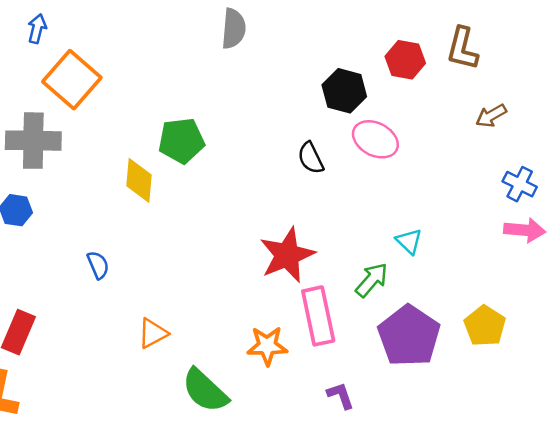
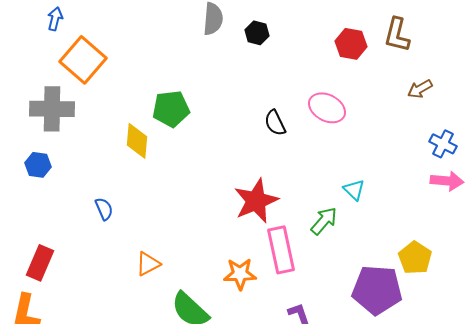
black hexagon: (344, 91) -> (257, 33), moved, size x0.7
purple pentagon: (409, 336) -> (377, 290), moved, turned -30

